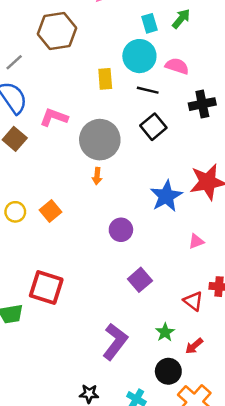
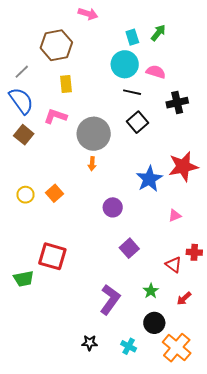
yellow rectangle: (105, 79) -> (66, 84), moved
red arrow: (194, 346) -> (184, 298), moved

